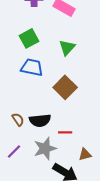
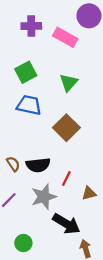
red line: (65, 132) -> (66, 179), turned -64
brown triangle: (85, 154) -> (89, 193), moved

